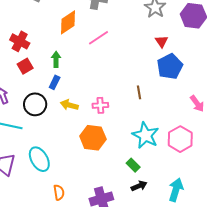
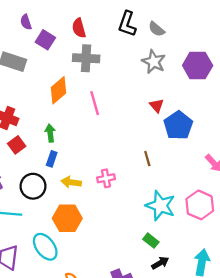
pink line: (99, 38) -> (95, 103), turned -65
red triangle: (162, 41) -> (157, 106), moved
orange hexagon: (93, 138) -> (67, 218), moved

